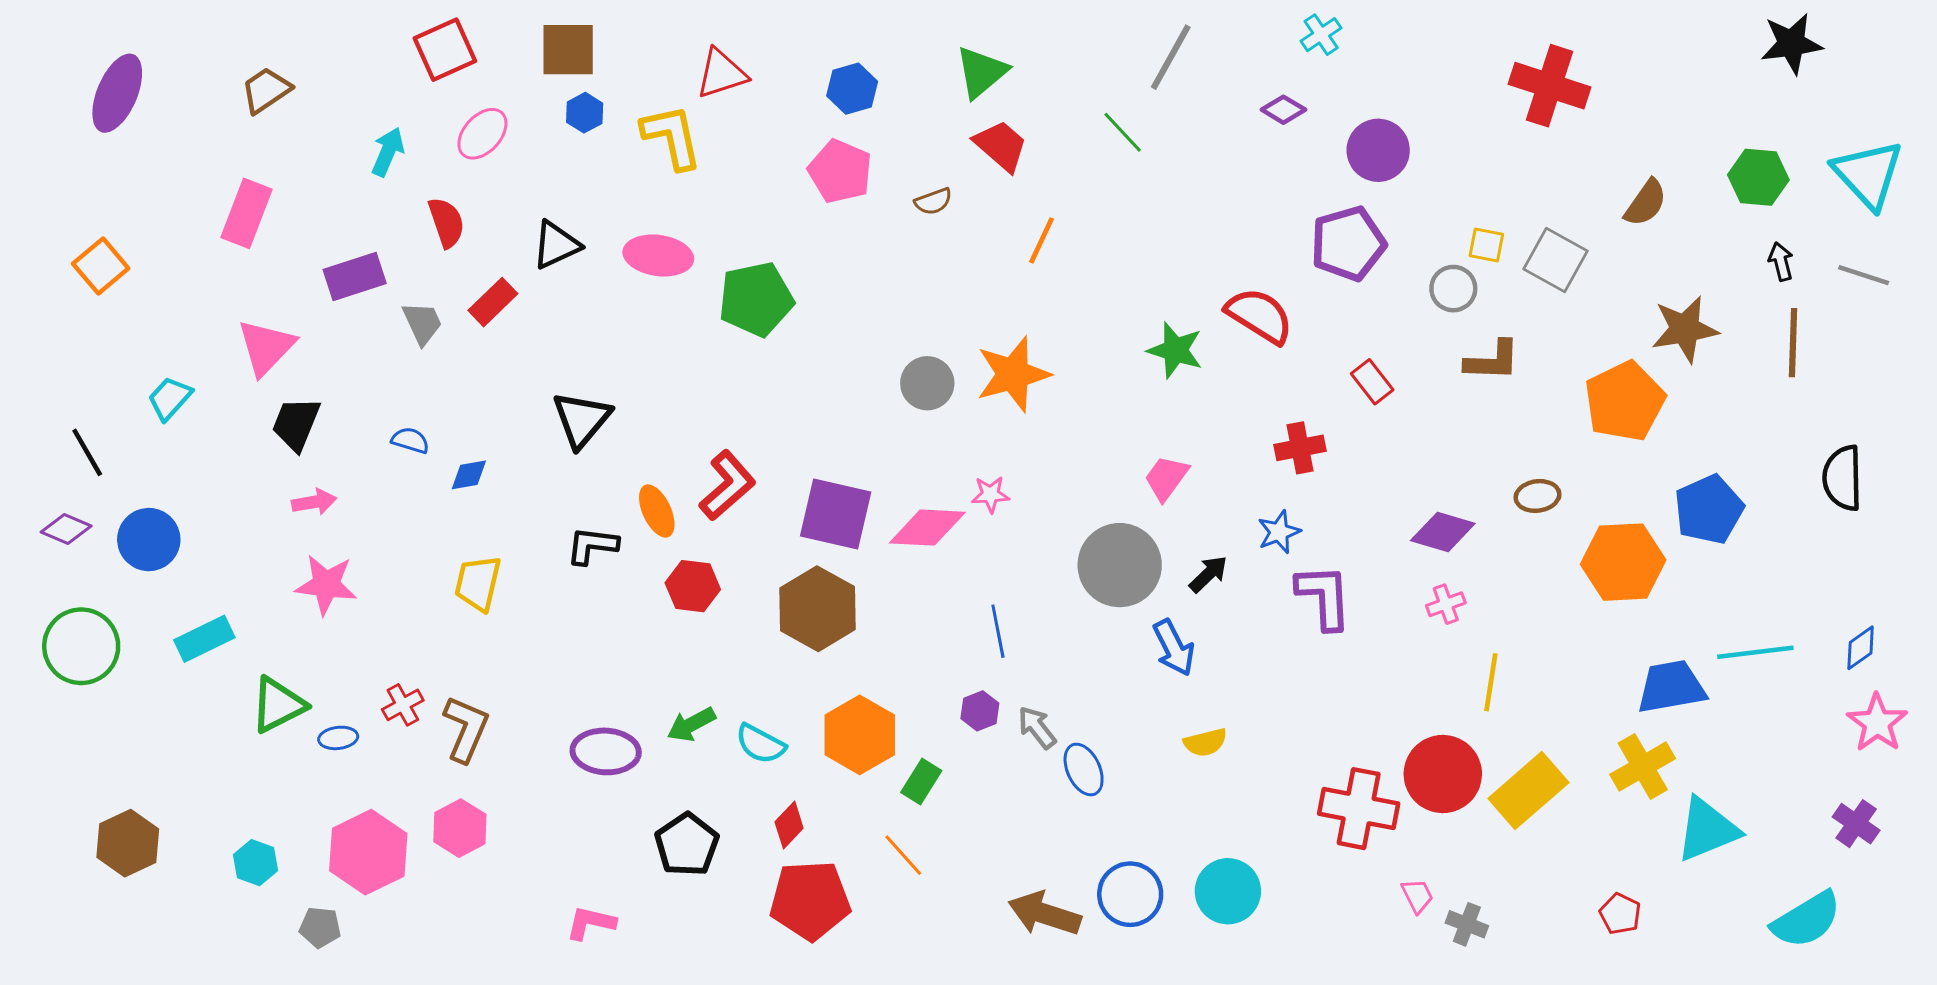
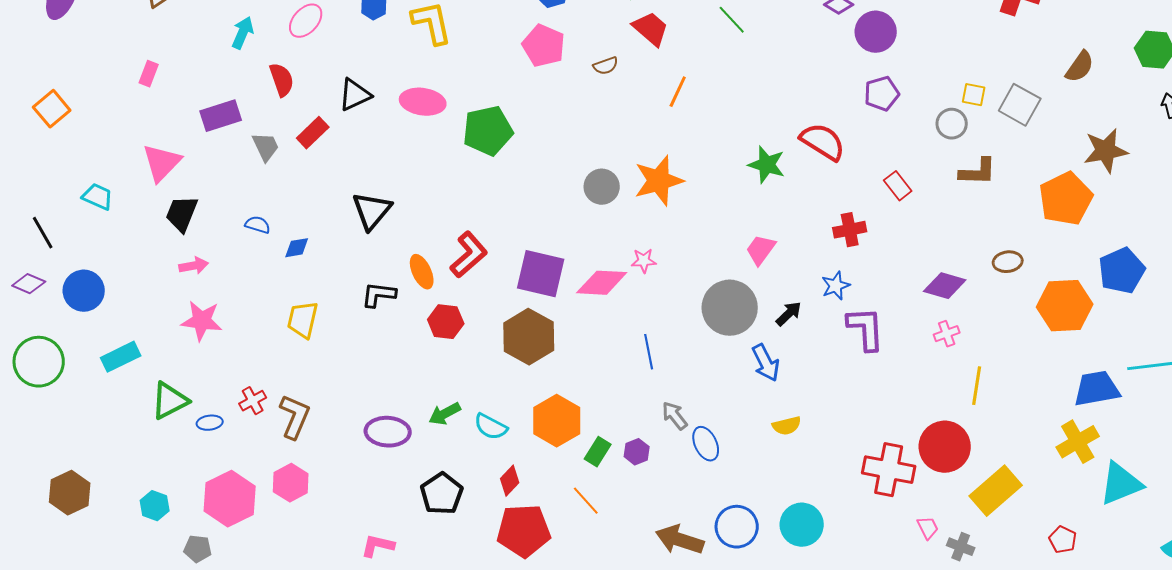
purple circle: (1378, 150) -> (876, 32), moved
pink rectangle: (246, 213) -> (149, 74), size x0.6
purple pentagon: (1348, 243) -> (882, 94), size x0.7
cyan trapezoid: (170, 398) -> (98, 197), turned 72
purple hexagon: (980, 711) -> (637, 452), moved
yellow rectangle: (1528, 791) -> (996, 491), moved

